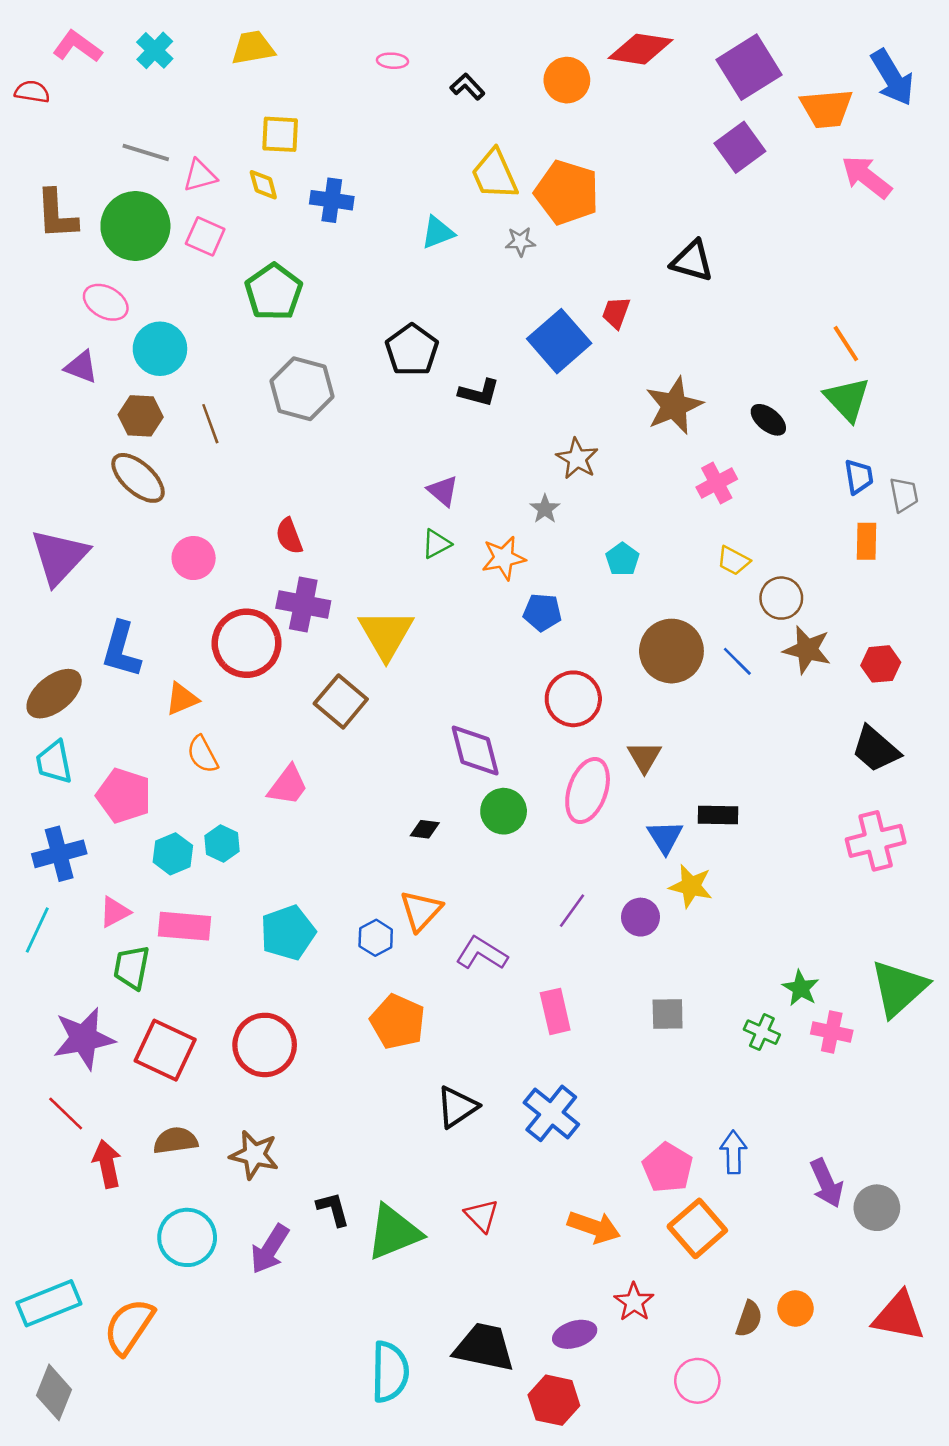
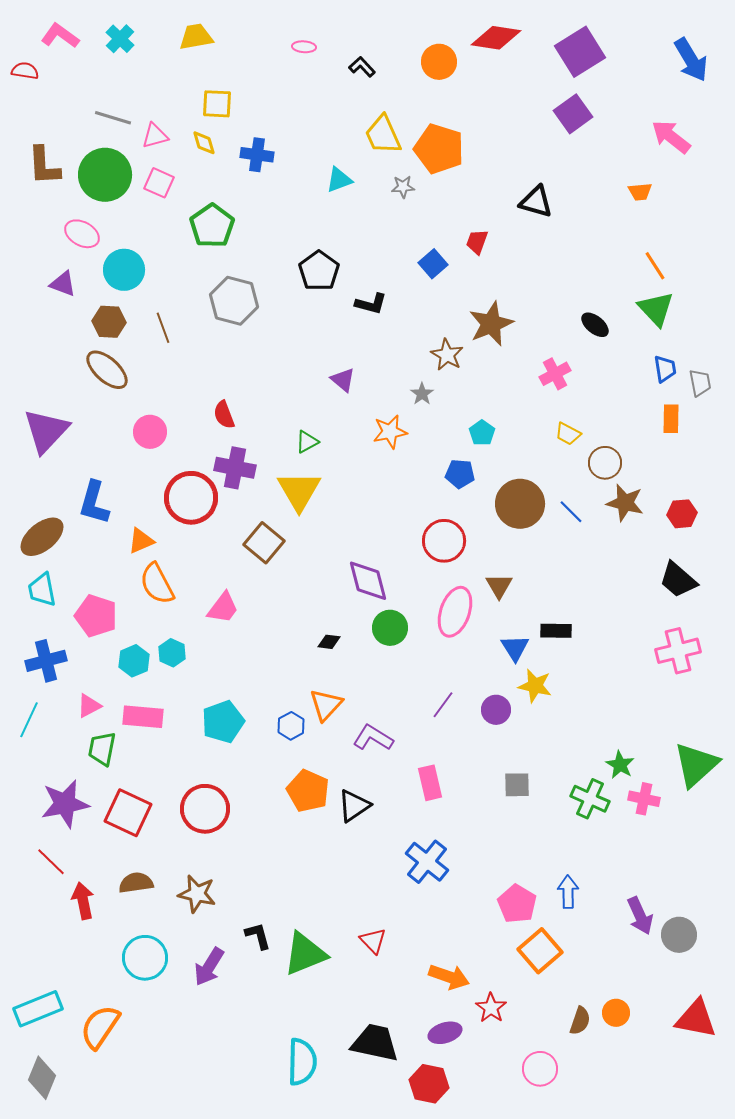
orange trapezoid: (826, 108) -> (640, 192), moved, size x0.6
blue square: (559, 341) -> (433, 264), size x0.6
brown star: (674, 406) -> (491, 324), moved
green triangle: (436, 544) -> (307, 442), moved
blue pentagon: (542, 612) -> (460, 474), moved
orange semicircle: (203, 754) -> (157, 584), size x1.4
green cross: (762, 1032) -> (590, 799), size x1.4
black triangle: (457, 1107) -> (354, 806), moved
orange arrow: (594, 1227) -> (449, 977), moved

